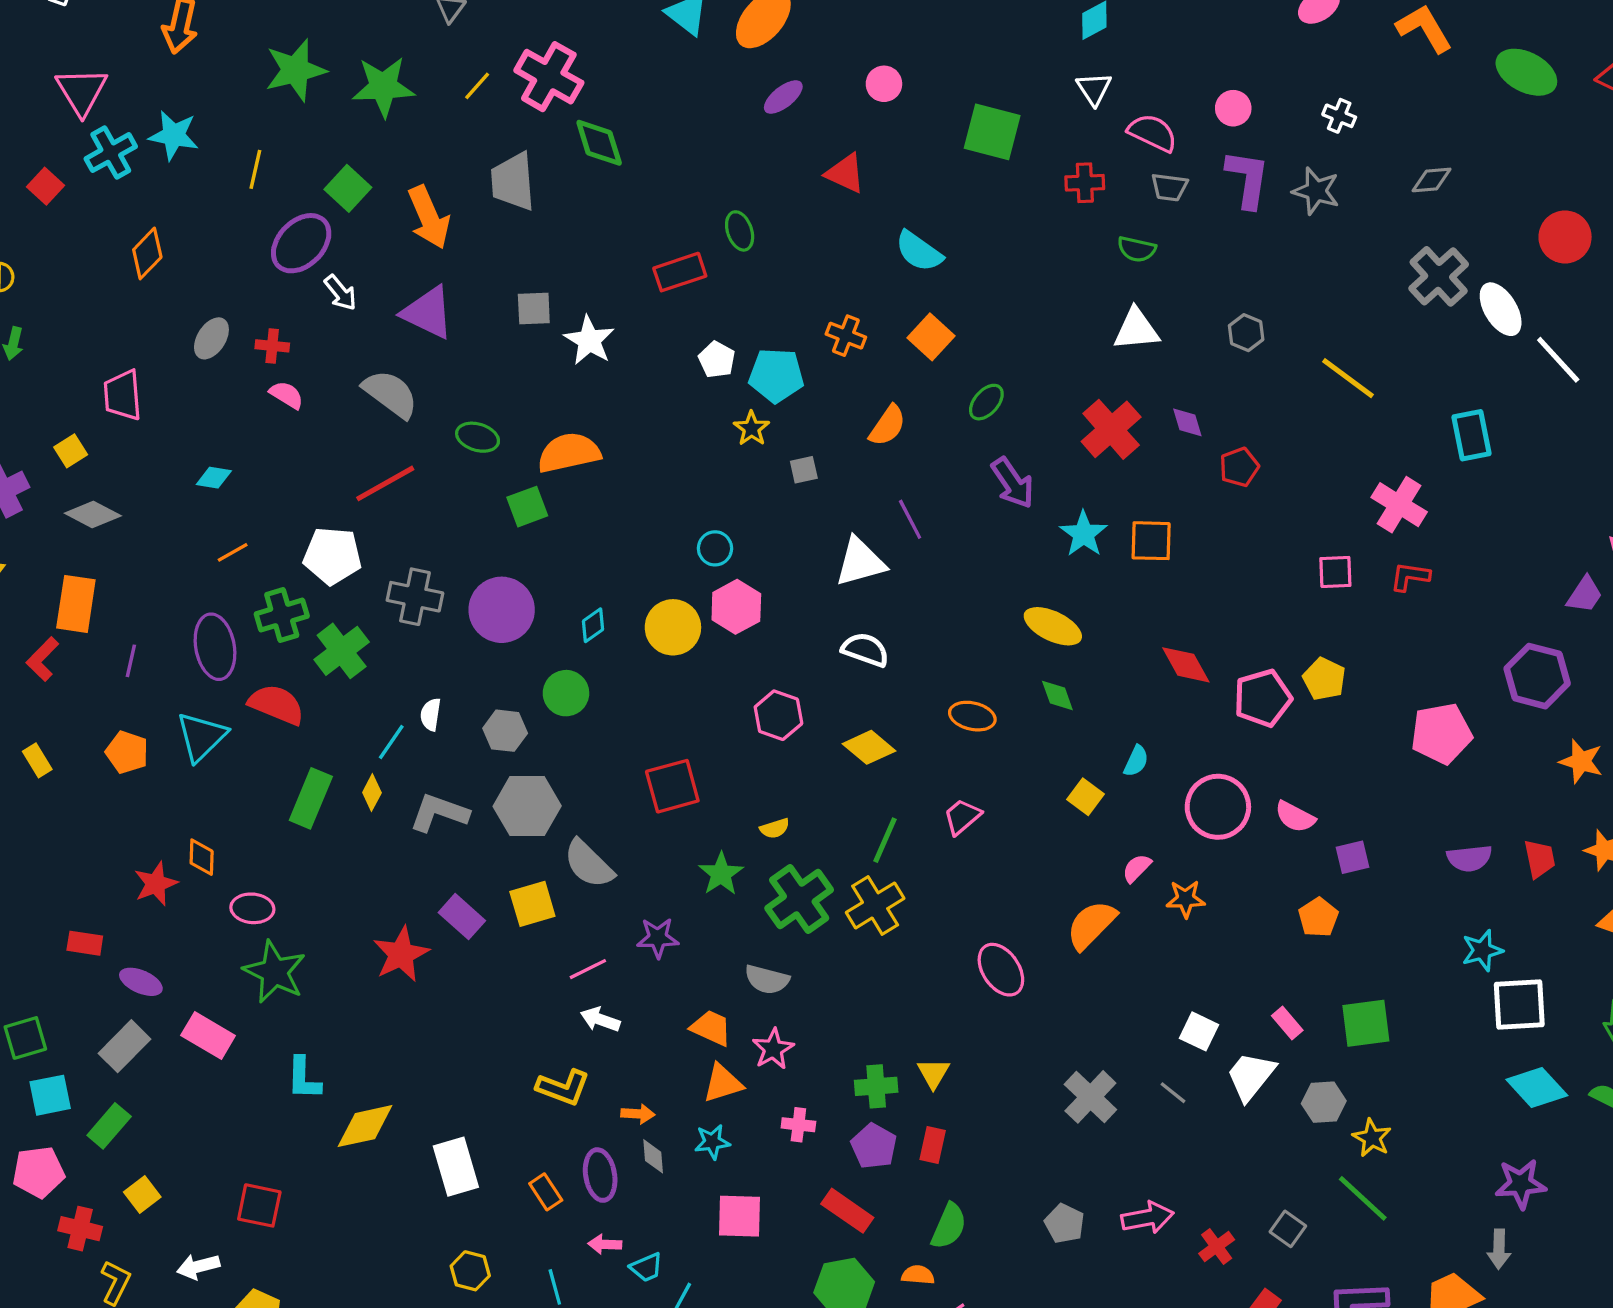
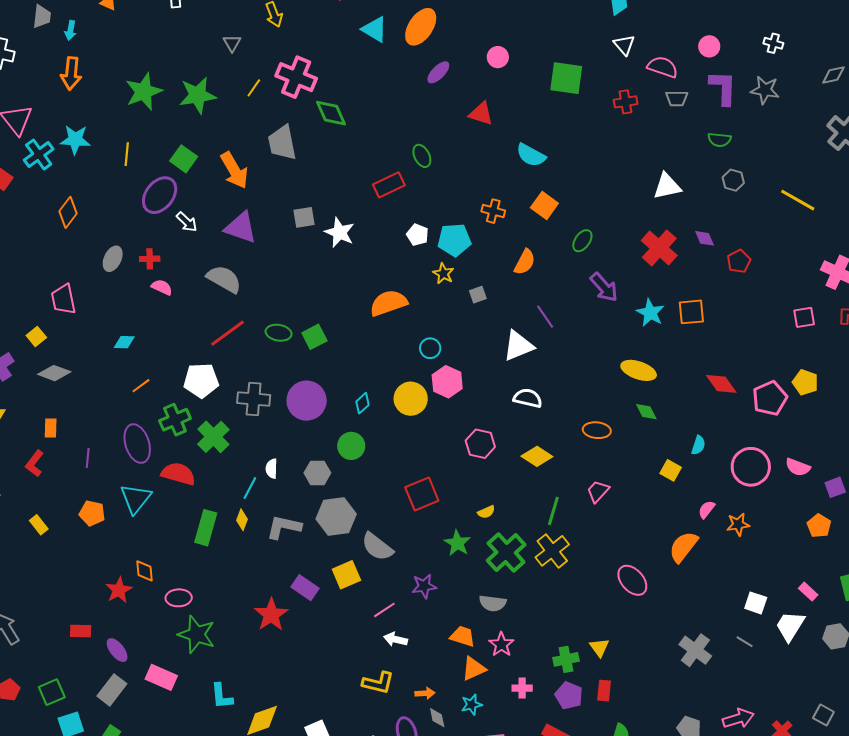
green semicircle: (1137, 249) -> (719, 140), moved
green ellipse: (478, 437) -> (279, 333), moved
orange semicircle: (569, 453) -> (388, 303), moved
orange rectangle: (76, 604) -> (51, 428), size x0.6
purple ellipse: (141, 982) -> (117, 650), turned 35

